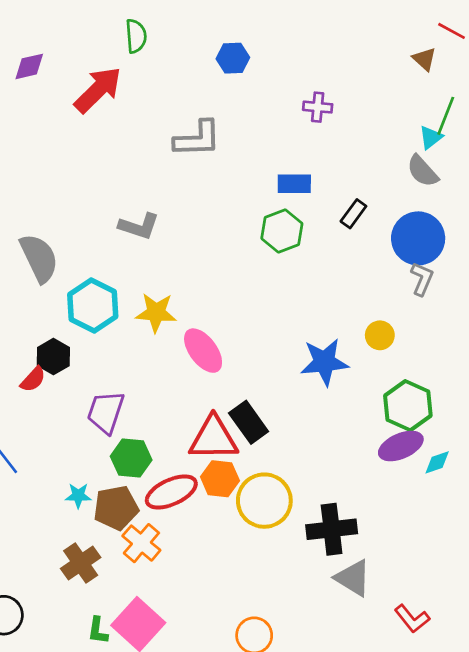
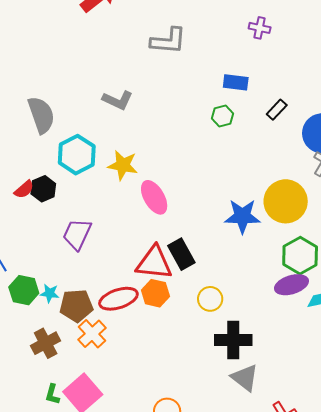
green hexagon: (282, 231) -> (223, 116), size x0.7
yellow circle: (380, 335) -> (286, 201), size x2.0
red semicircle: (33, 379) -> (24, 189), moved
green hexagon: (131, 458) -> (24, 290), moved
yellow circle: (264, 501) -> (210, 299), moved, size x0.6

